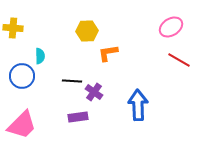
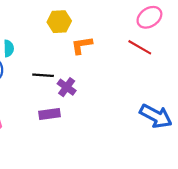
red line: (179, 60) -> (140, 47), moved
blue arrow: (138, 105) -> (156, 116), moved, turned 120

